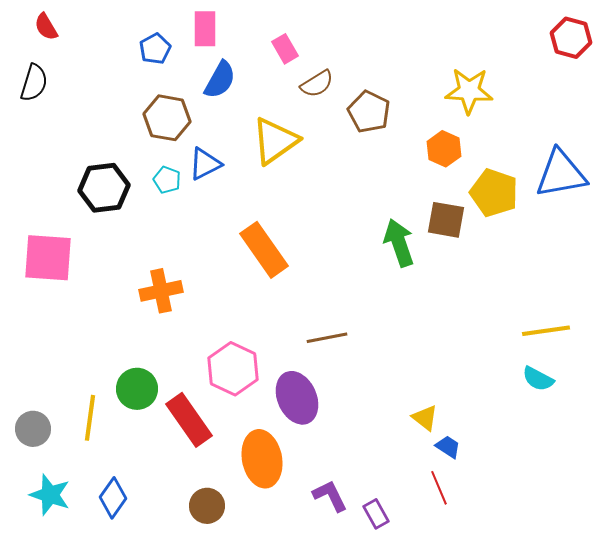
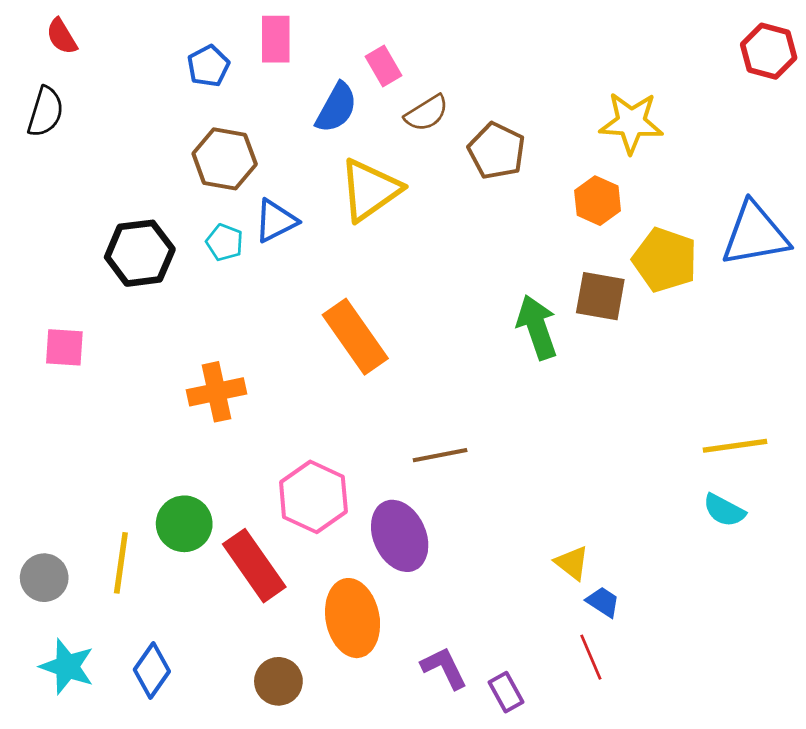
blue semicircle: (220, 80) -> (336, 108), moved
pink square: (48, 258) -> (64, 347), size x0.6

